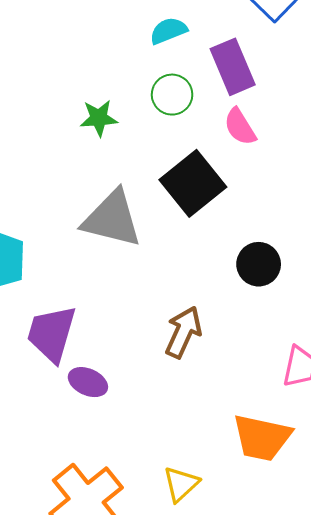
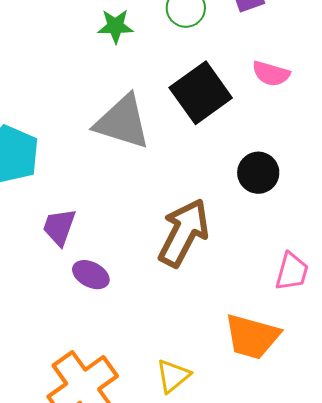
pink semicircle: (240, 127) -> (271, 74), moved, turned -45
brown arrow: (183, 332) -> (184, 233), size x1.4
purple trapezoid: (52, 334) -> (59, 227), size x0.7

